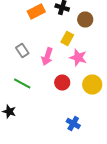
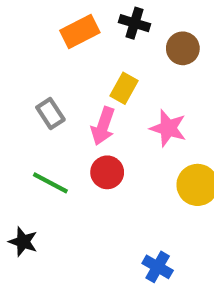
yellow rectangle: (67, 38) -> (124, 88), moved
red circle: (62, 82) -> (107, 172), moved

